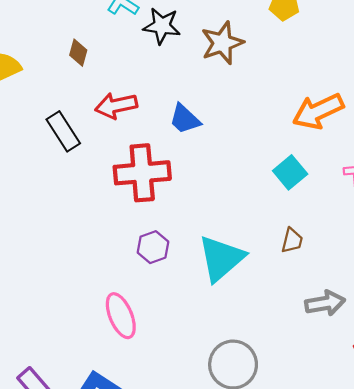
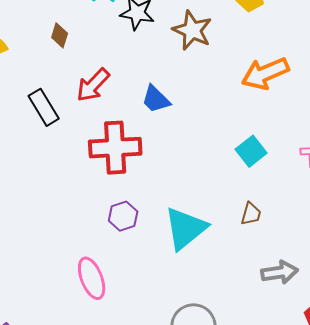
brown star: (222, 43) -> (192, 30), turned -30
red arrow: (116, 106) -> (93, 85), turned -36
orange arrow: (318, 111) -> (265, 73), moved

